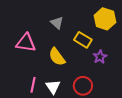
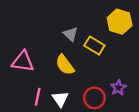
gray triangle: (57, 23) -> (71, 34), moved
pink triangle: (26, 43) -> (23, 61), moved
purple star: (100, 57) -> (118, 88), moved

